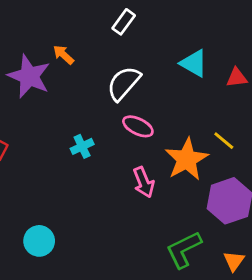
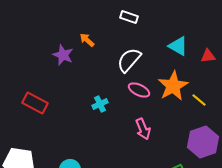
white rectangle: (124, 22) -> (129, 17), turned 72
purple star: (29, 76) -> (63, 55), size x0.7
orange star: (187, 159) -> (173, 86), moved

